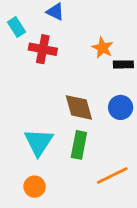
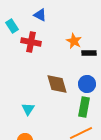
cyan triangle: (39, 142) -> (28, 109), size x0.6
green rectangle: (79, 145) -> (84, 107), moved

